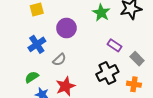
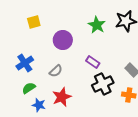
blue cross: (37, 44) -> (25, 63), moved
purple rectangle: (115, 45) -> (93, 62), moved

